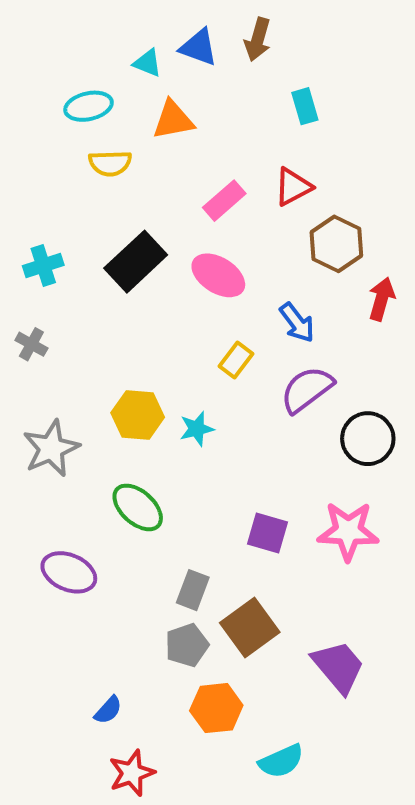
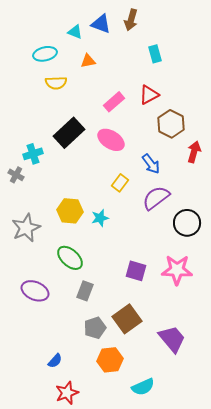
orange triangle: (173, 120) -> (88, 61), size x0.7
cyan cross: (43, 266) -> (33, 154), moved
gray rectangle: (193, 590) -> (85, 291), moved

